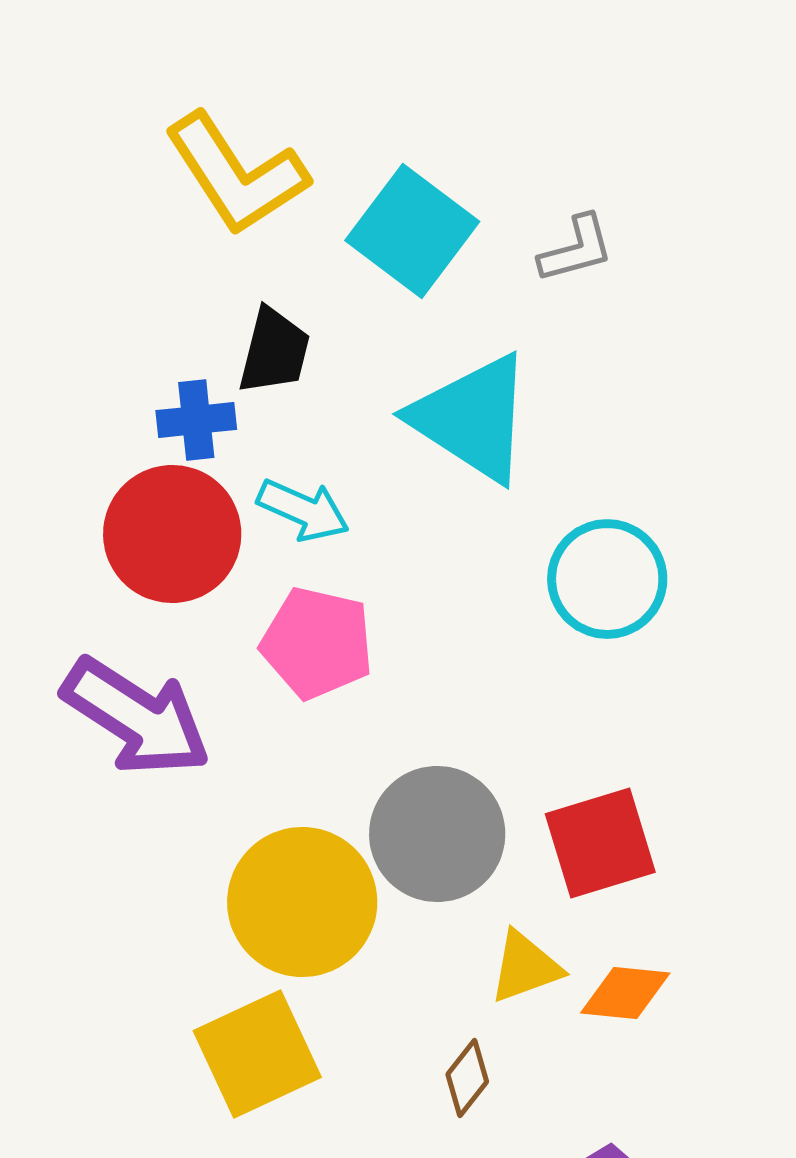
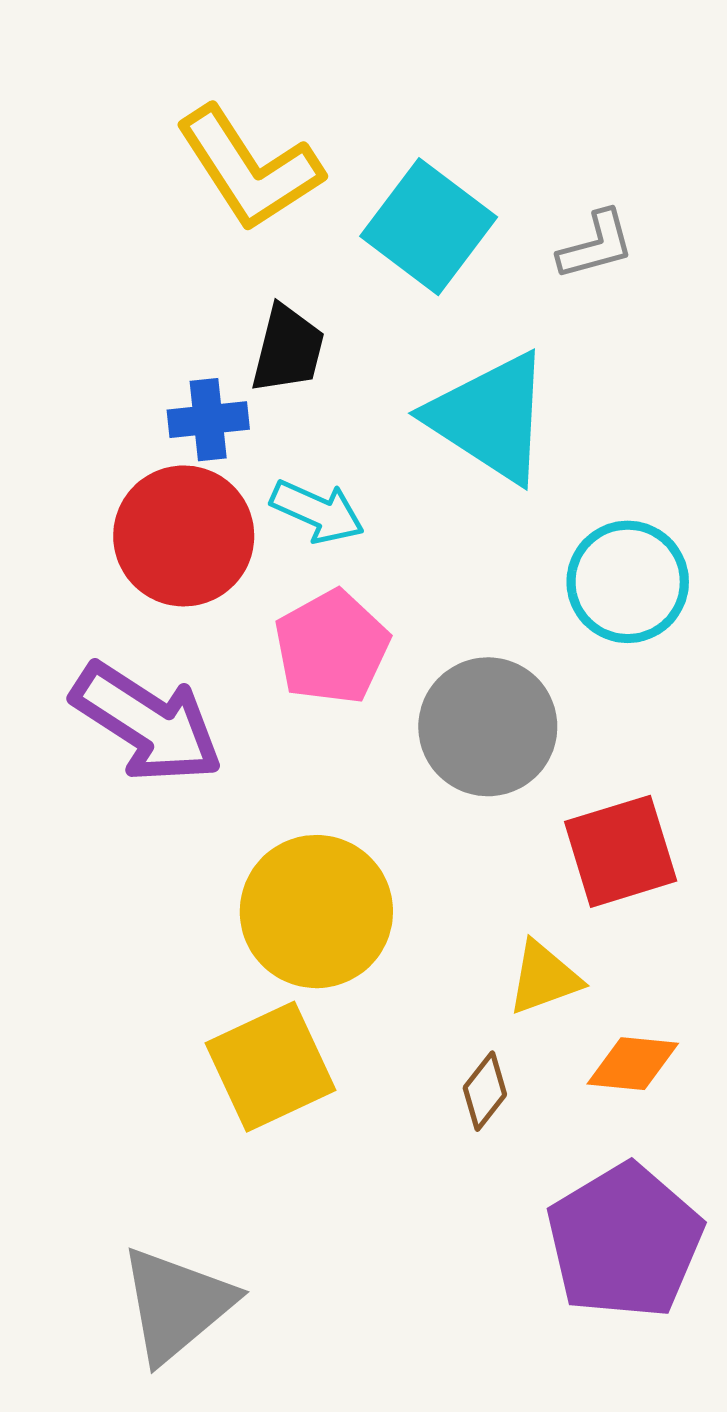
pink pentagon: (317, 643) -> (332, 647), turned 30
gray circle: (437, 834) -> (488, 727), moved
orange diamond: (625, 993) -> (633, 1064), moved

